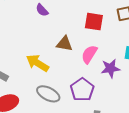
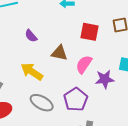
purple semicircle: (42, 10) -> (31, 36), moved

